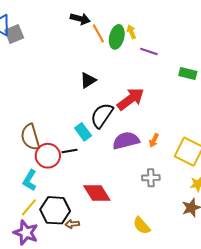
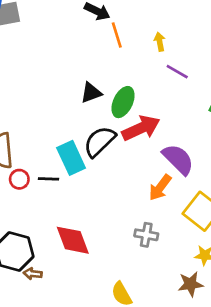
green ellipse: (117, 37) -> (123, 102), moved
cyan rectangle: (83, 132) -> (71, 158), size x1.4
orange arrow: (154, 140) -> (160, 187), size x1.5
purple semicircle: (126, 141) -> (178, 159), moved, turned 48
red circle: (48, 156) -> (19, 179), size x0.6

